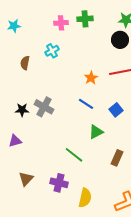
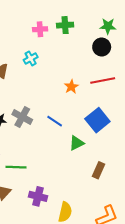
blue line: (86, 104) -> (55, 121), moved
blue square: (116, 110) -> (97, 120), size x1.6
green line: (74, 155) -> (16, 167), moved, turned -36

